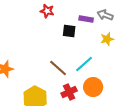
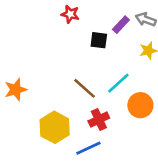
purple rectangle: (86, 19) -> (121, 25), turned -56
orange circle: (93, 87) -> (140, 105), moved

